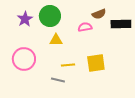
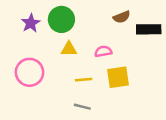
pink semicircle: (85, 27) -> (103, 51), moved
gray line: (58, 80) -> (82, 107), moved

